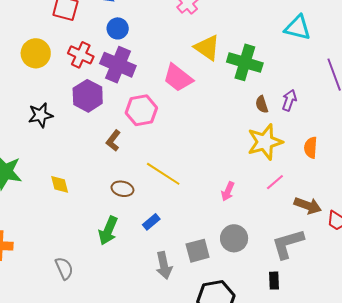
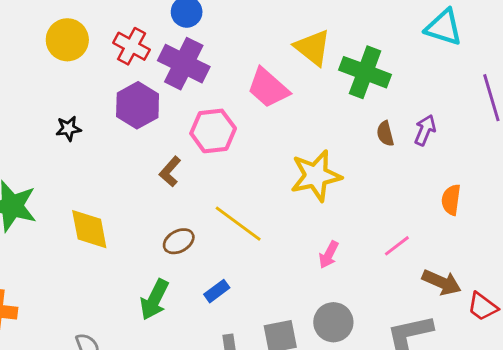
black star: (40, 115) -> (68, 128), size x0.7
yellow star: (265, 142) -> (316, 176), moved
yellow diamond: (60, 184) -> (89, 229), size x1.5
brown ellipse: (122, 189) -> (179, 241), turned -45

